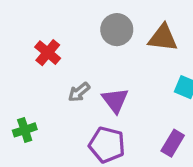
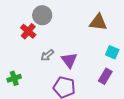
gray circle: (117, 30) -> (42, 15), moved
purple rectangle: (173, 143) -> (105, 76), moved

